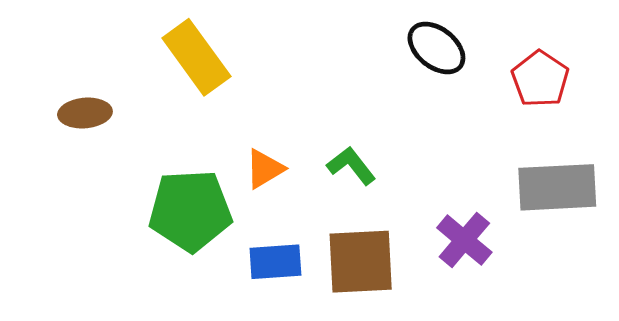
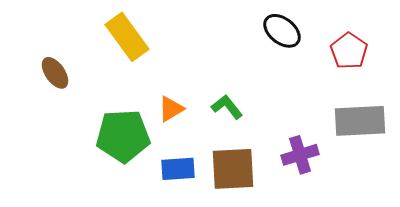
brown ellipse: (85, 113) -> (55, 73), turned 60
purple cross: (464, 240) -> (300, 155), turned 33

